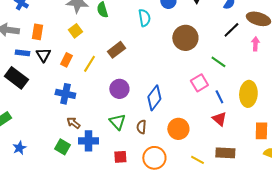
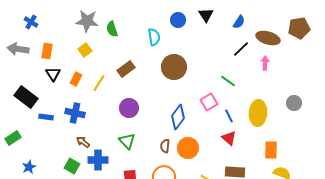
brown circle: (185, 38) -> (174, 67), moved
blue rectangle: (22, 53) -> (46, 117), moved
blue diamond: (154, 98) -> (178, 117), moved
brown semicircle: (141, 127) -> (165, 146), moved

